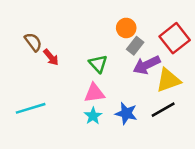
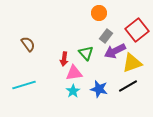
orange circle: (126, 28) -> (99, 13), moved
brown semicircle: (33, 42) -> (28, 44), moved
red arrow: (51, 57) -> (64, 59), moved, turned 48
green triangle: (98, 64) -> (86, 53), moved

